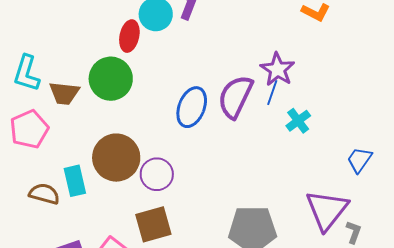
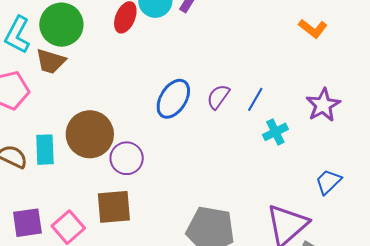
purple star: (278, 69) -> (323, 105), moved
green circle: (111, 79) -> (61, 25), moved
purple semicircle: (235, 97) -> (218, 97), size x0.6

